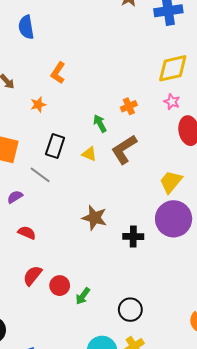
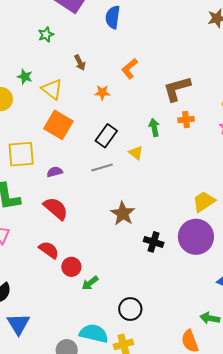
brown L-shape: (124, 149) -> (177, 89), moved
gray line: (40, 175) -> (102, 167), moved, turned -70
red semicircle: (27, 233) -> (56, 208), size x1.5
red semicircle: (32, 276) -> (49, 250), turned 70

